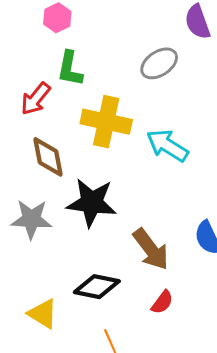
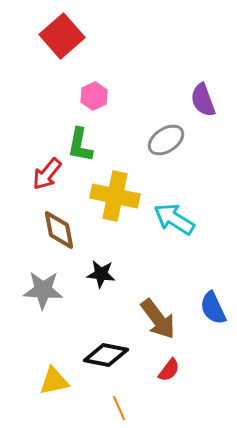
pink hexagon: (57, 18) -> (94, 96), moved
black star: (92, 203) -> (101, 274), size x0.6
yellow triangle: (43, 314) -> (54, 381), turned -44

